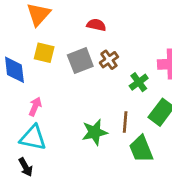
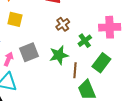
gray square: (80, 61) -> (29, 52), moved
green star: (95, 132) -> (59, 55), moved

